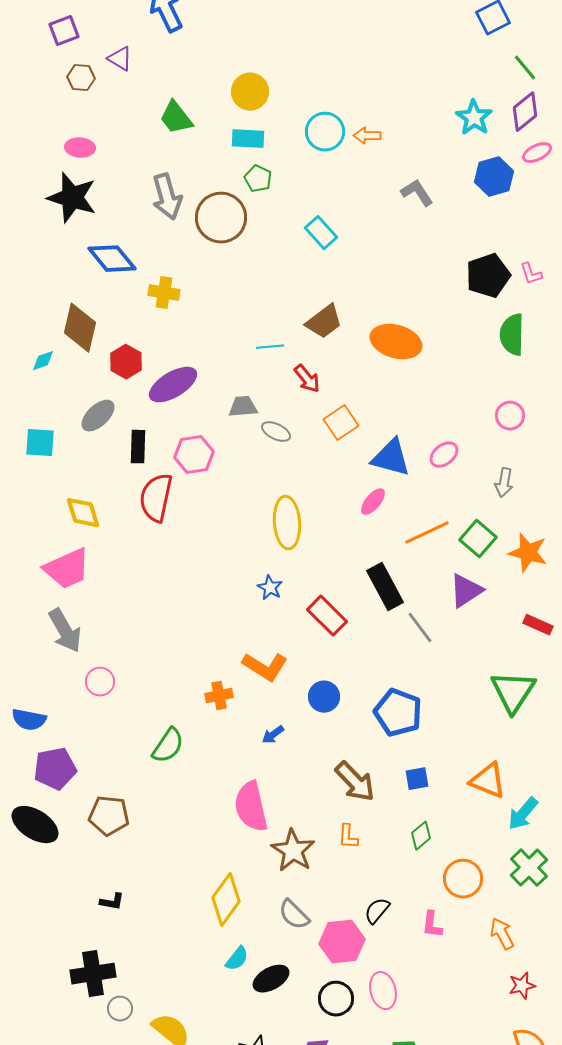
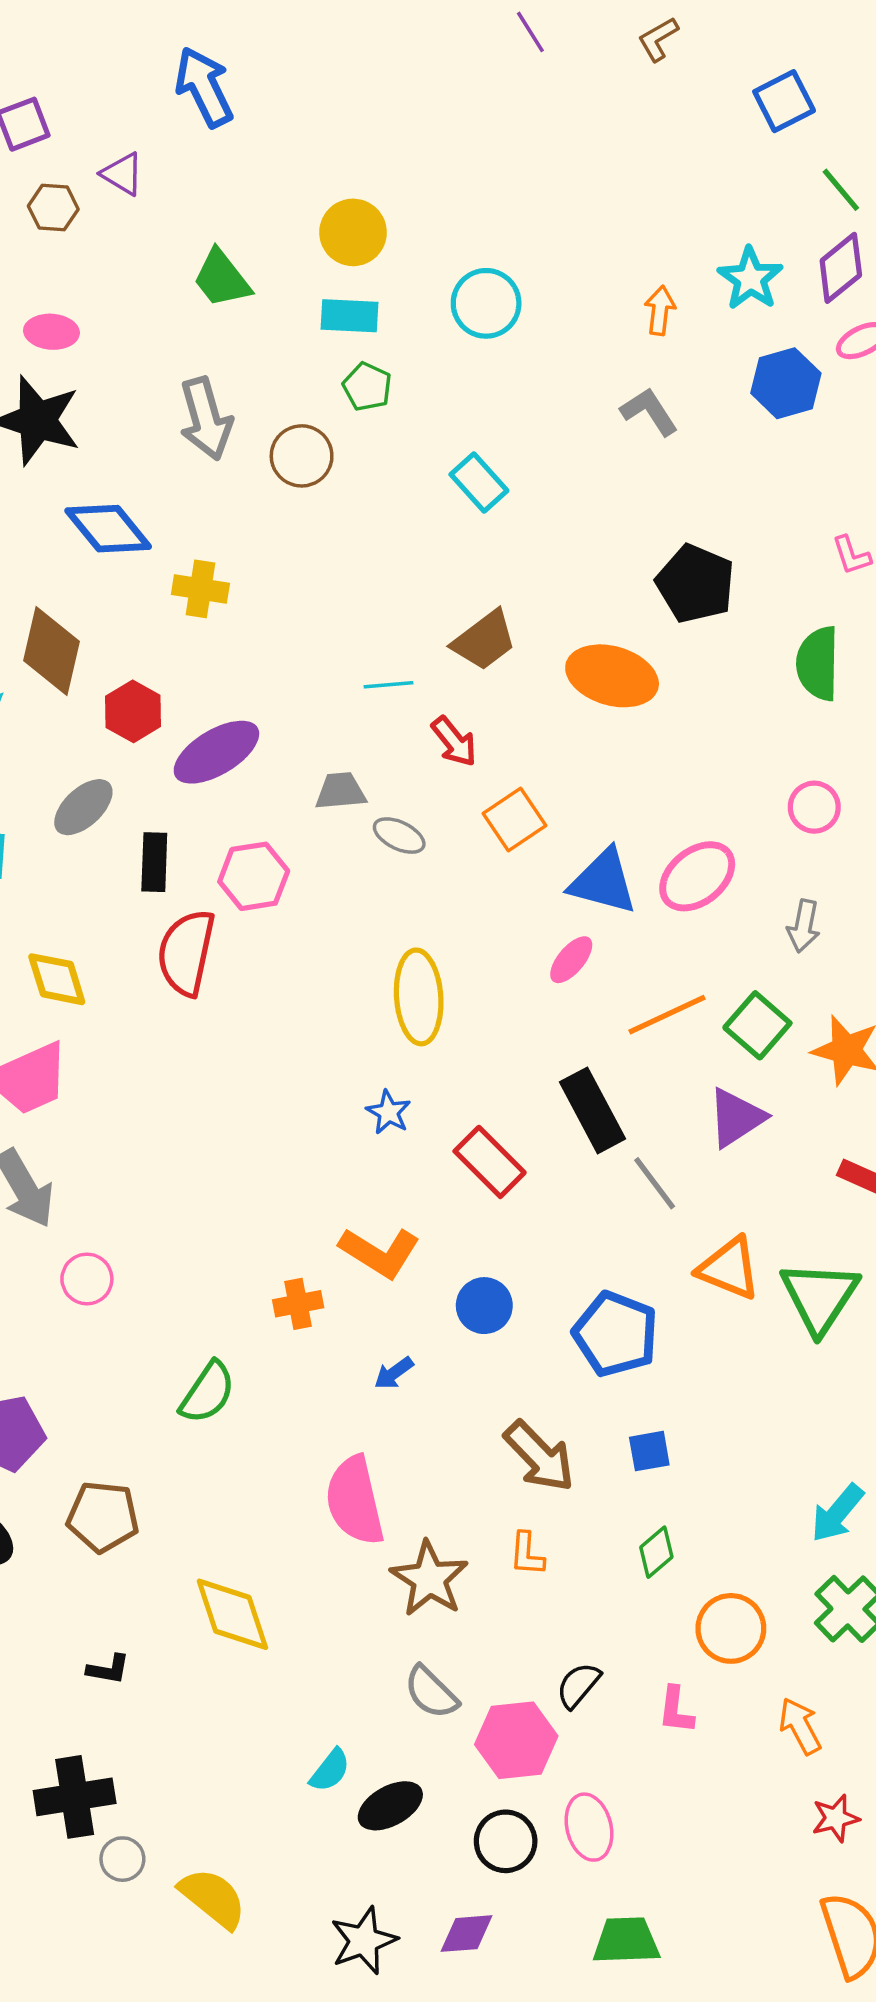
orange arrow: (367, 136) -> (660, 310), moved, turned 96
brown circle: (221, 218) -> (302, 456), size x0.7
black pentagon: (488, 276) -> (695, 584), moved, turned -30
pink ellipse: (444, 455) -> (697, 876), size x1.5
orange triangle: (488, 781) -> (729, 1268), moved
yellow diamond: (226, 900) -> (232, 1614), moved, turned -54

